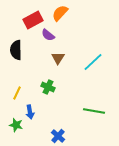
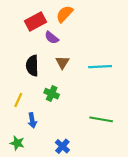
black semicircle: (16, 50) -> (32, 66), moved
cyan line: (93, 62) -> (100, 67), turned 40
green star: (16, 125) -> (17, 143), moved

